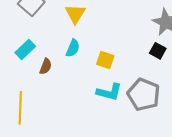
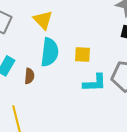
cyan semicircle: (73, 48) -> (50, 52), size x1.6

